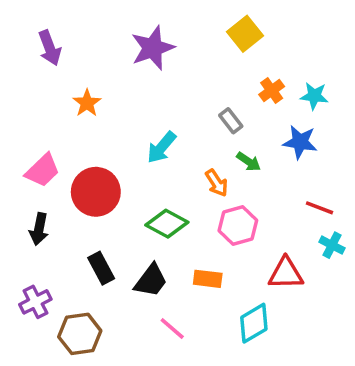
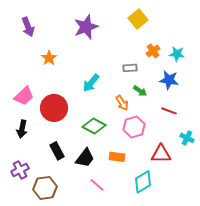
gray rectangle: (231, 121) -> (130, 68), turned -56
red line: (320, 208) -> (169, 111), moved

